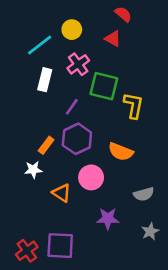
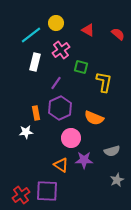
red semicircle: (123, 14) -> (118, 34), moved
green square: (104, 86) -> (81, 67), size x0.6
orange rectangle: (46, 145) -> (36, 113), turned -48
orange triangle: (62, 193) -> (61, 165), moved
purple star: (108, 219) -> (84, 160), moved

